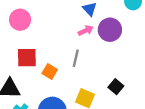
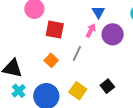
pink arrow: (86, 30) -> (91, 31), turned -48
red square: (27, 58) -> (55, 30), moved

